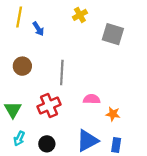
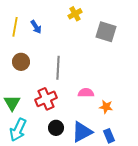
yellow line: (19, 17) -> (15, 27), moved
cyan arrow: (19, 139) -> (18, 130), size x1.6
black circle: (47, 144) -> (56, 128), moved
blue rectangle: (116, 145) -> (109, 136), turned -32

